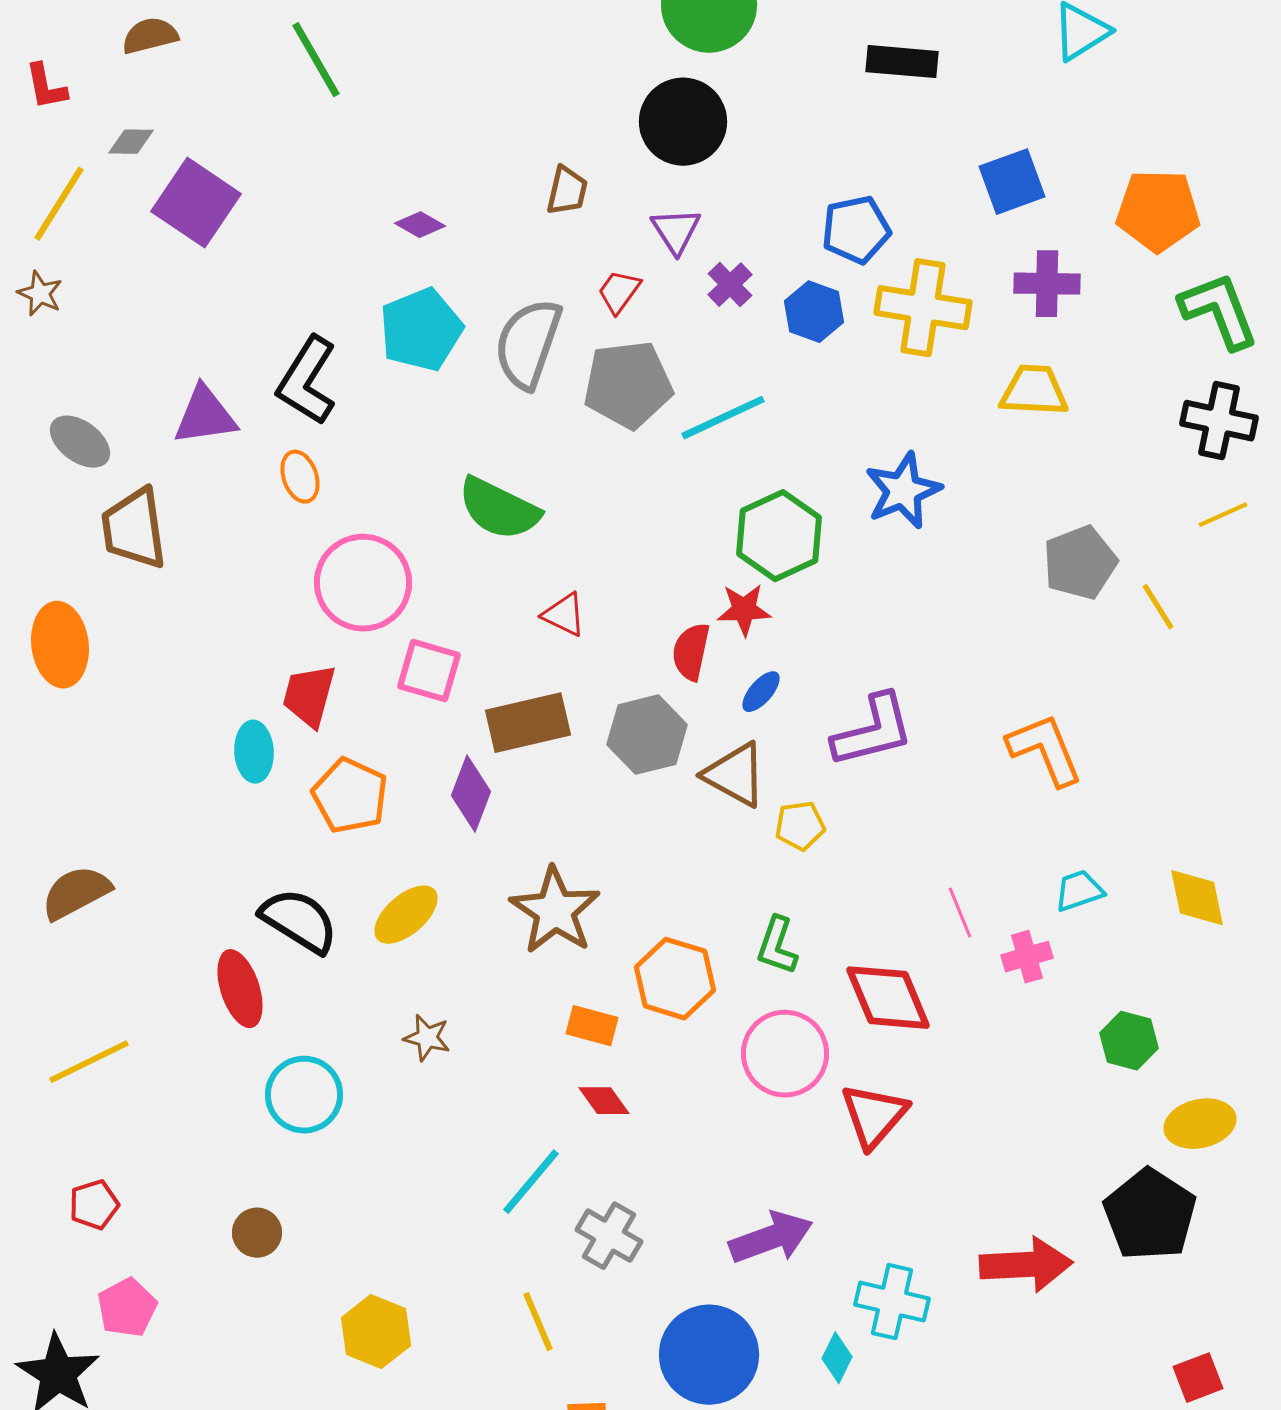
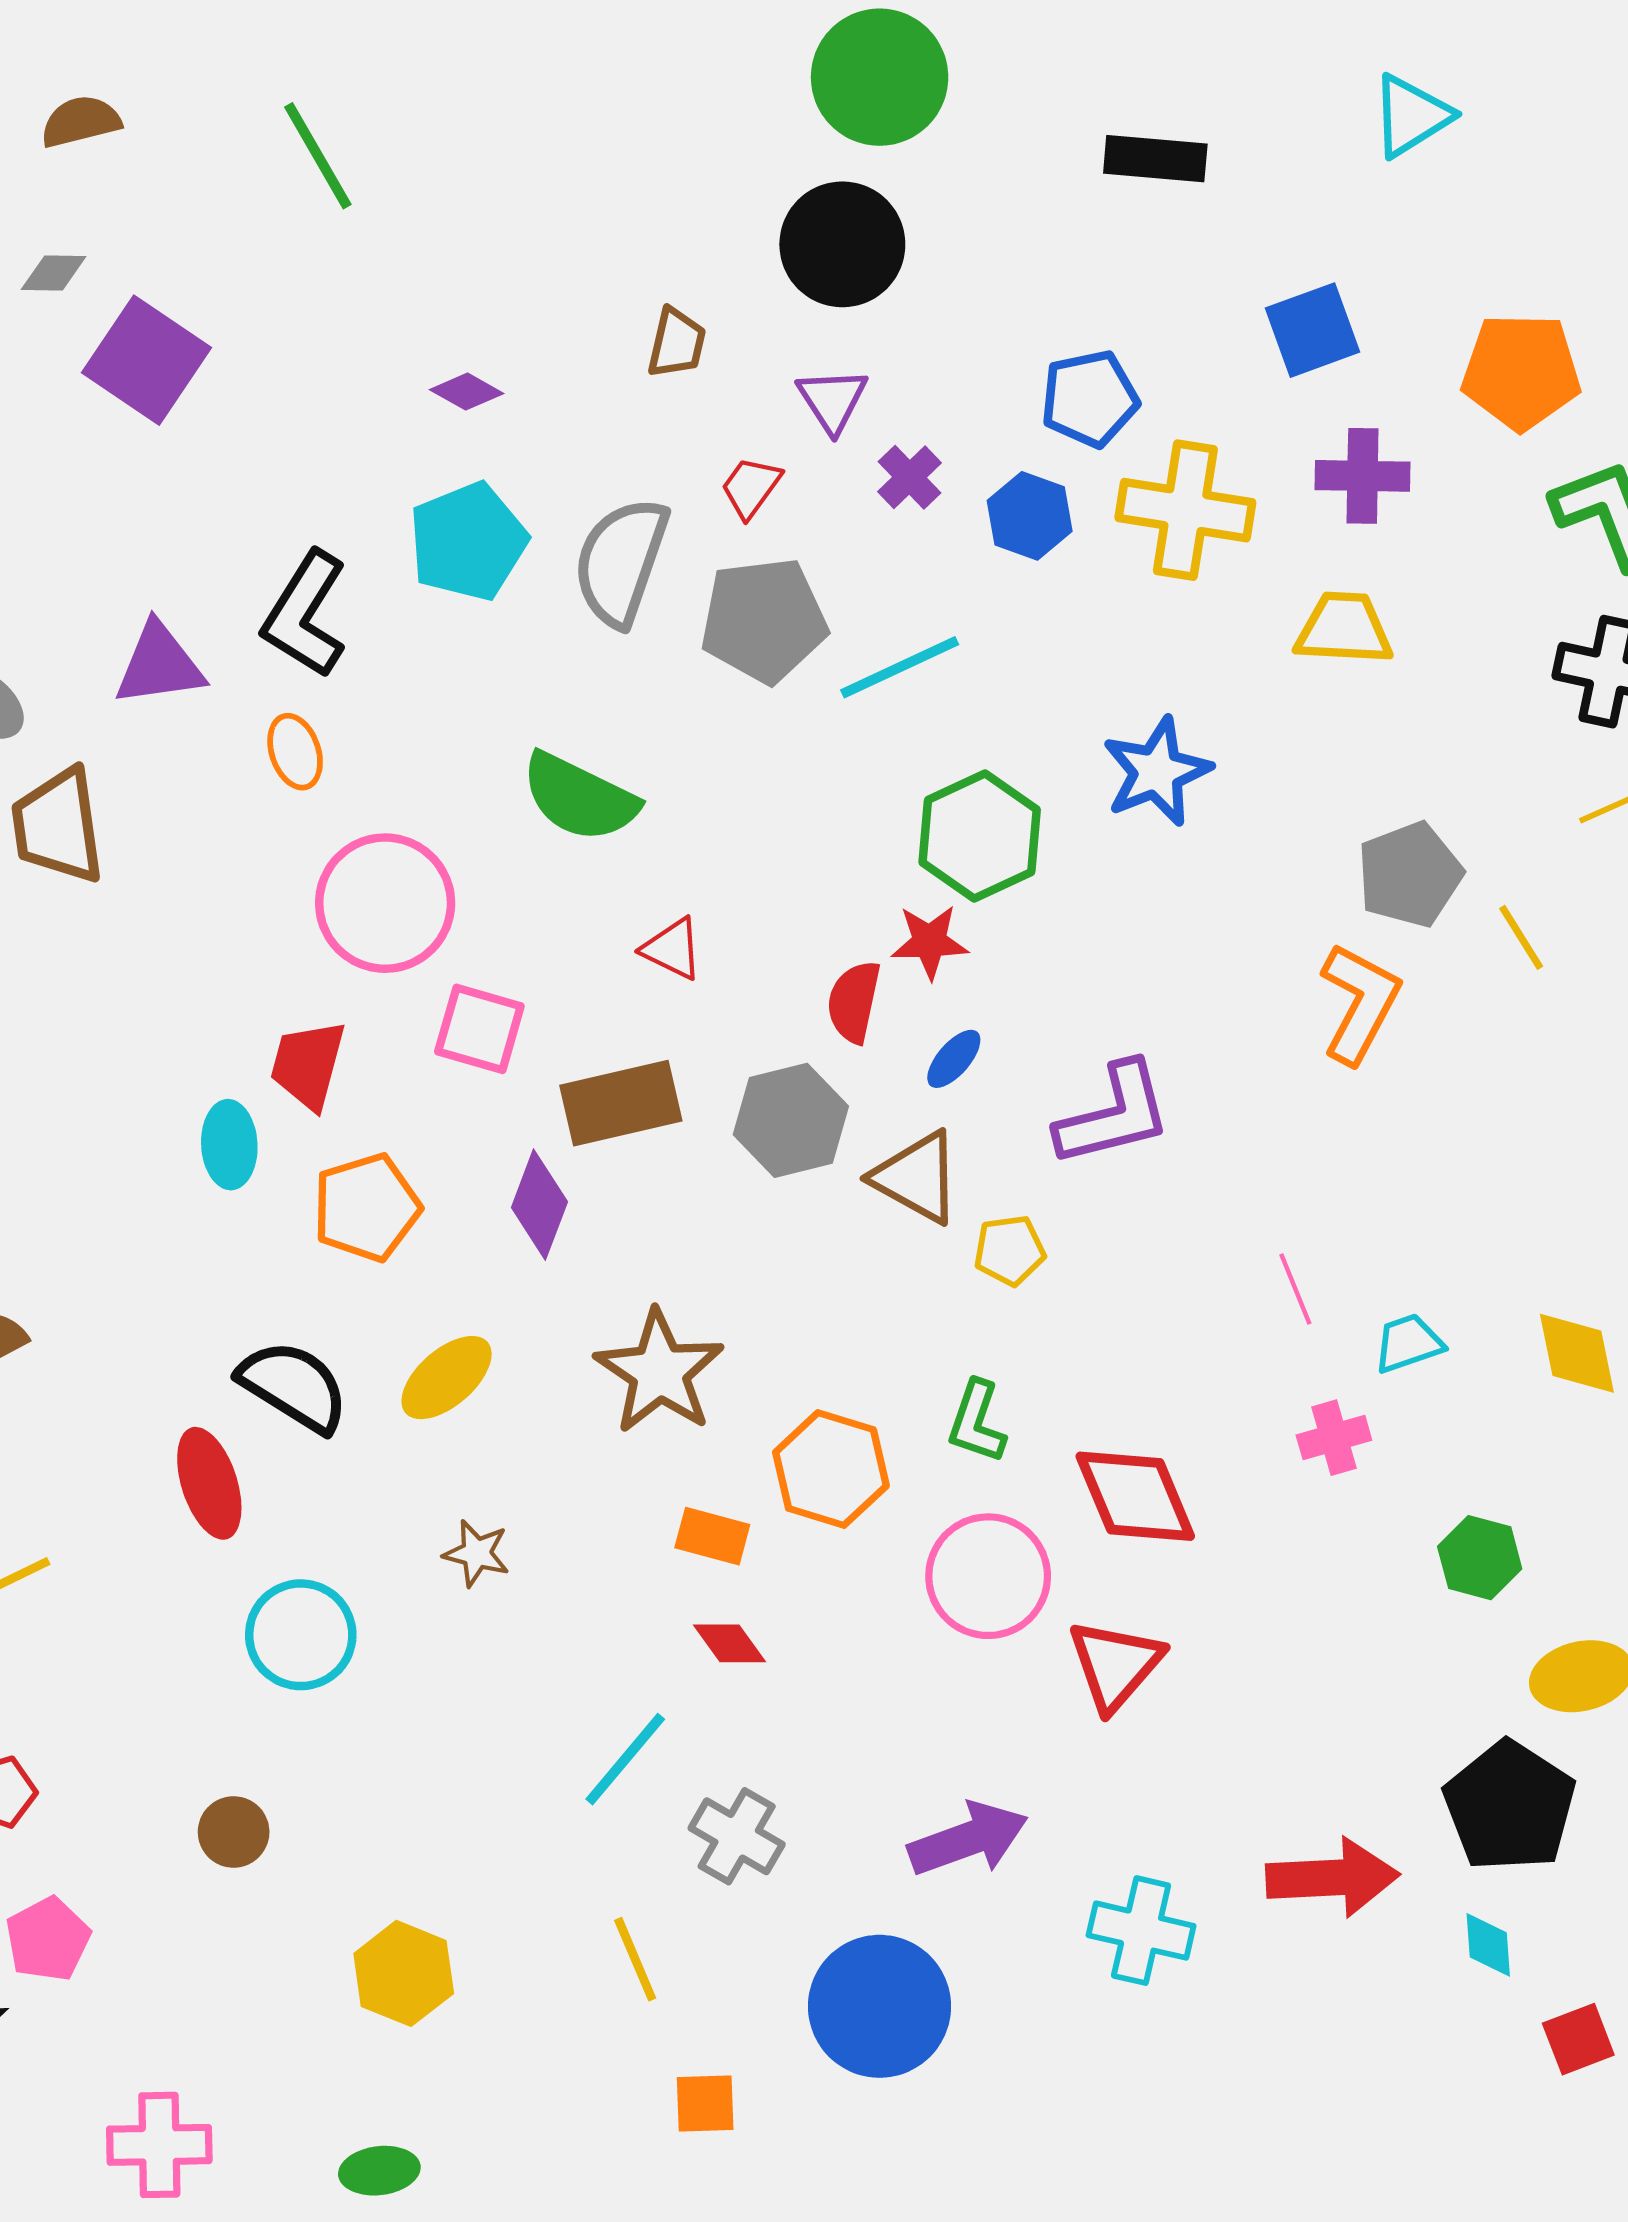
orange L-shape: (1045, 750) -> (1360, 1003), moved, turned 50
orange pentagon: (350, 796) -> (367, 1208), turned 30
pink line: (960, 913) -> (1295, 1289), moved
cyan diamond: (837, 1358) -> (1488, 1945), moved, turned -30

